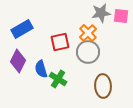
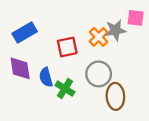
gray star: (101, 13) -> (115, 30), moved
gray circle: (88, 52) -> (99, 74), moved
purple diamond: (18, 61) -> (20, 68), turned -35

